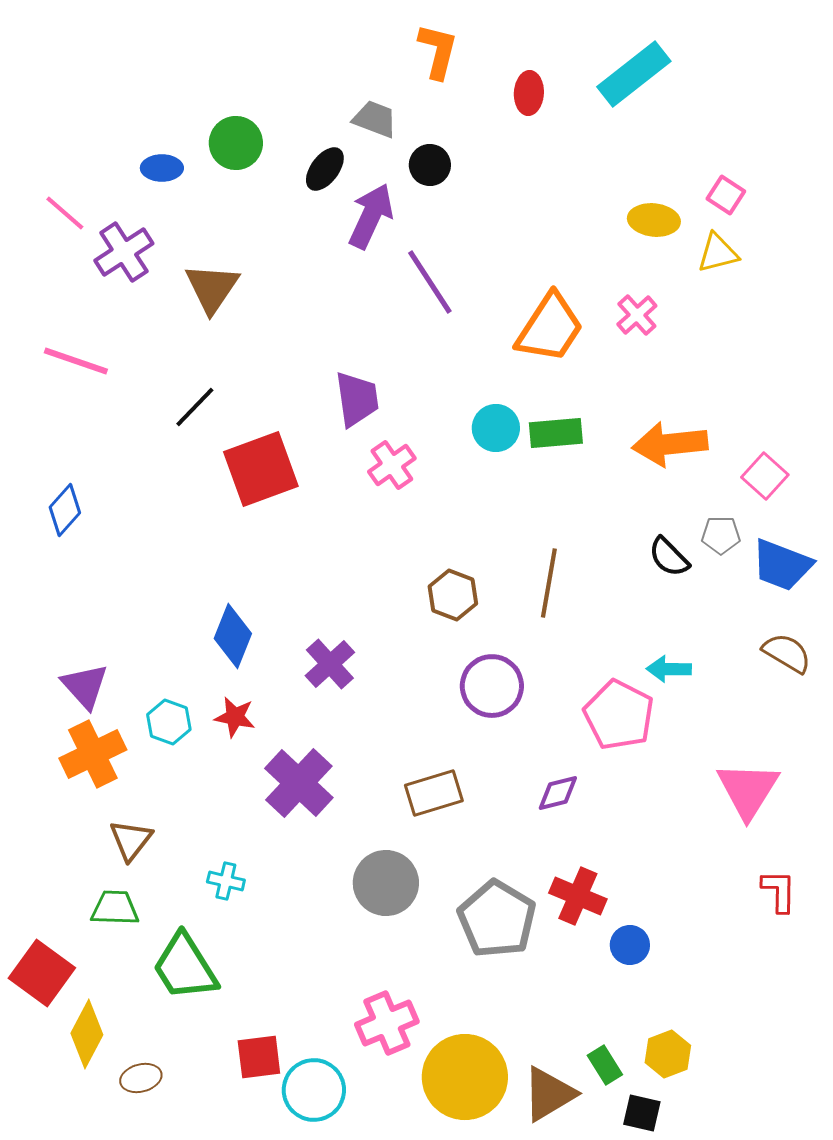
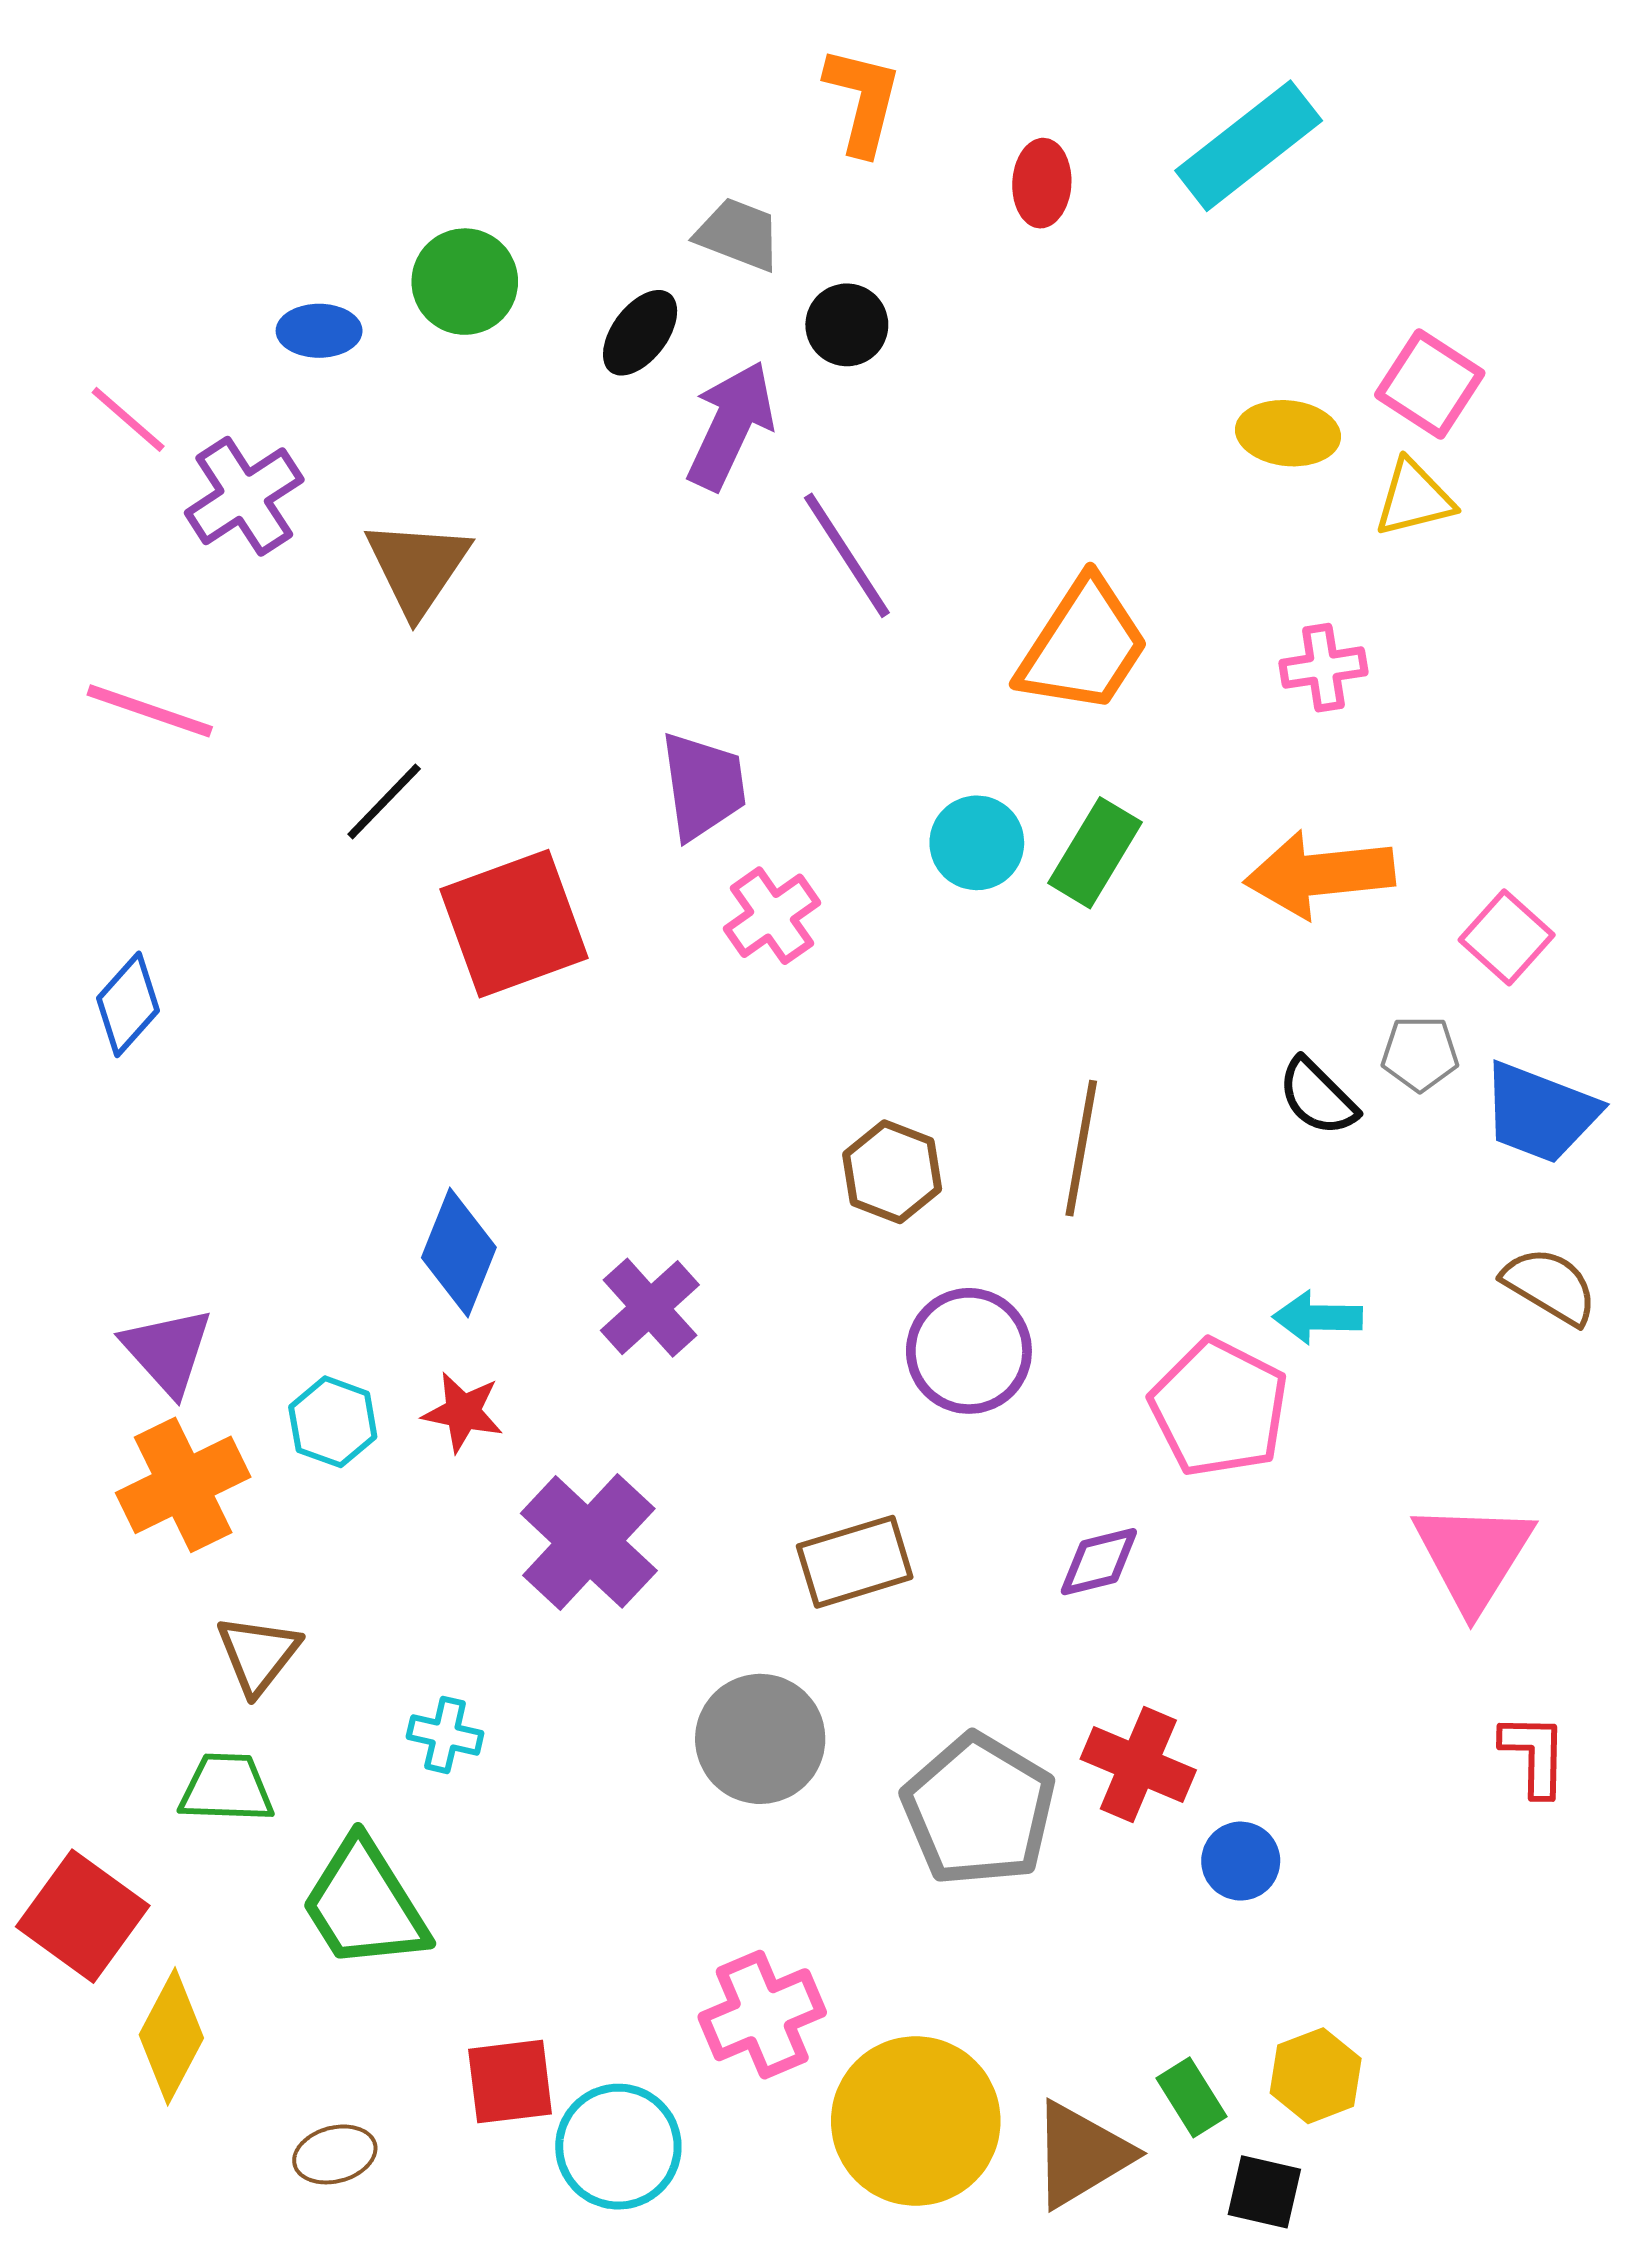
pink square: (726, 195) -> (1430, 384), size x1.4
pink cross: (637, 315) -> (1323, 668), moved, turned 33
green rectangle: (556, 433) -> (1095, 853), turned -54
brown ellipse: (141, 1078) -> (335, 2154), moved

